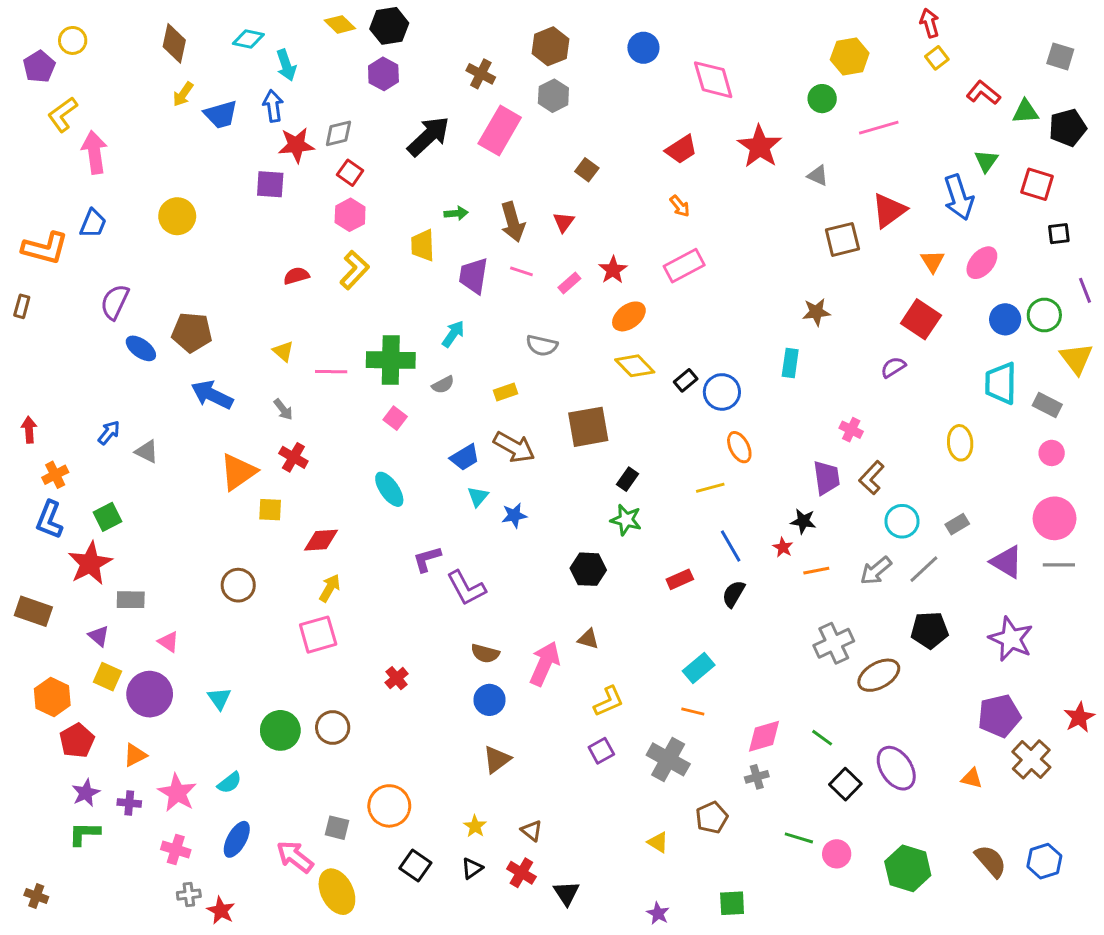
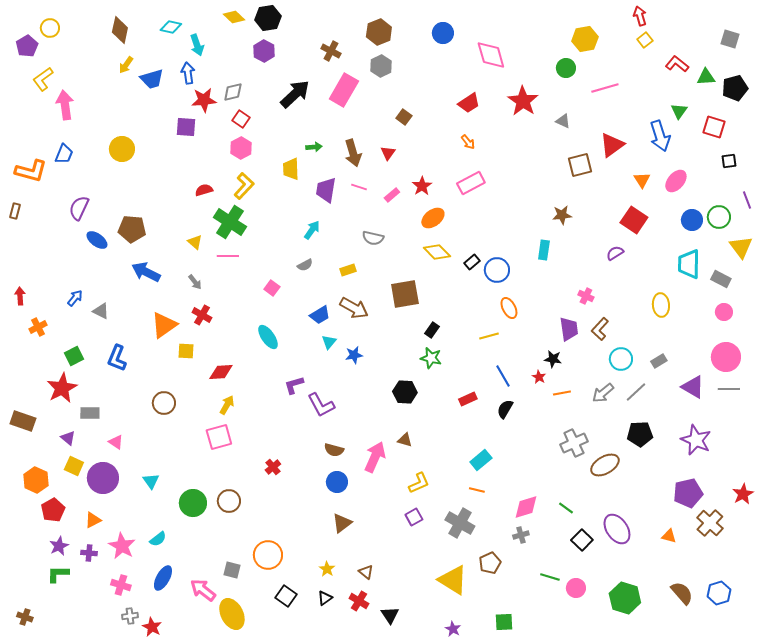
green cross: (391, 360) -> (230, 222), moved, turned 32
blue L-shape: (49, 520) -> (117, 358), moved
yellow triangle: (658, 842) -> (453, 580), size x2.0

